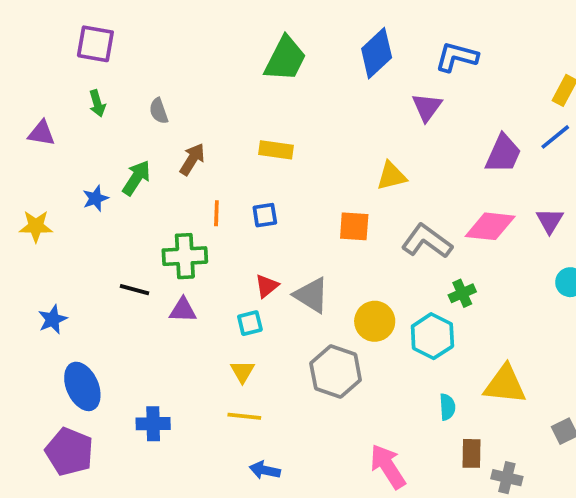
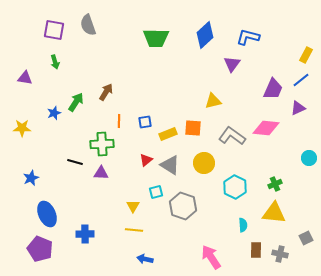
green trapezoid: (285, 59) -> (156, 38), turned 64
gray semicircle: (159, 111) -> (88, 25), moved, size x1.5
yellow rectangle: (276, 150) -> (168, 134), moved, turned -30
purple triangle: (550, 221) -> (298, 108), moved, turned 35
green cross: (462, 293) -> (275, 184), moved
yellow circle: (375, 321) -> (204, 163), moved
cyan square: (250, 323) -> (156, 192), moved
gray cross: (507, 478) -> (280, 254), moved

